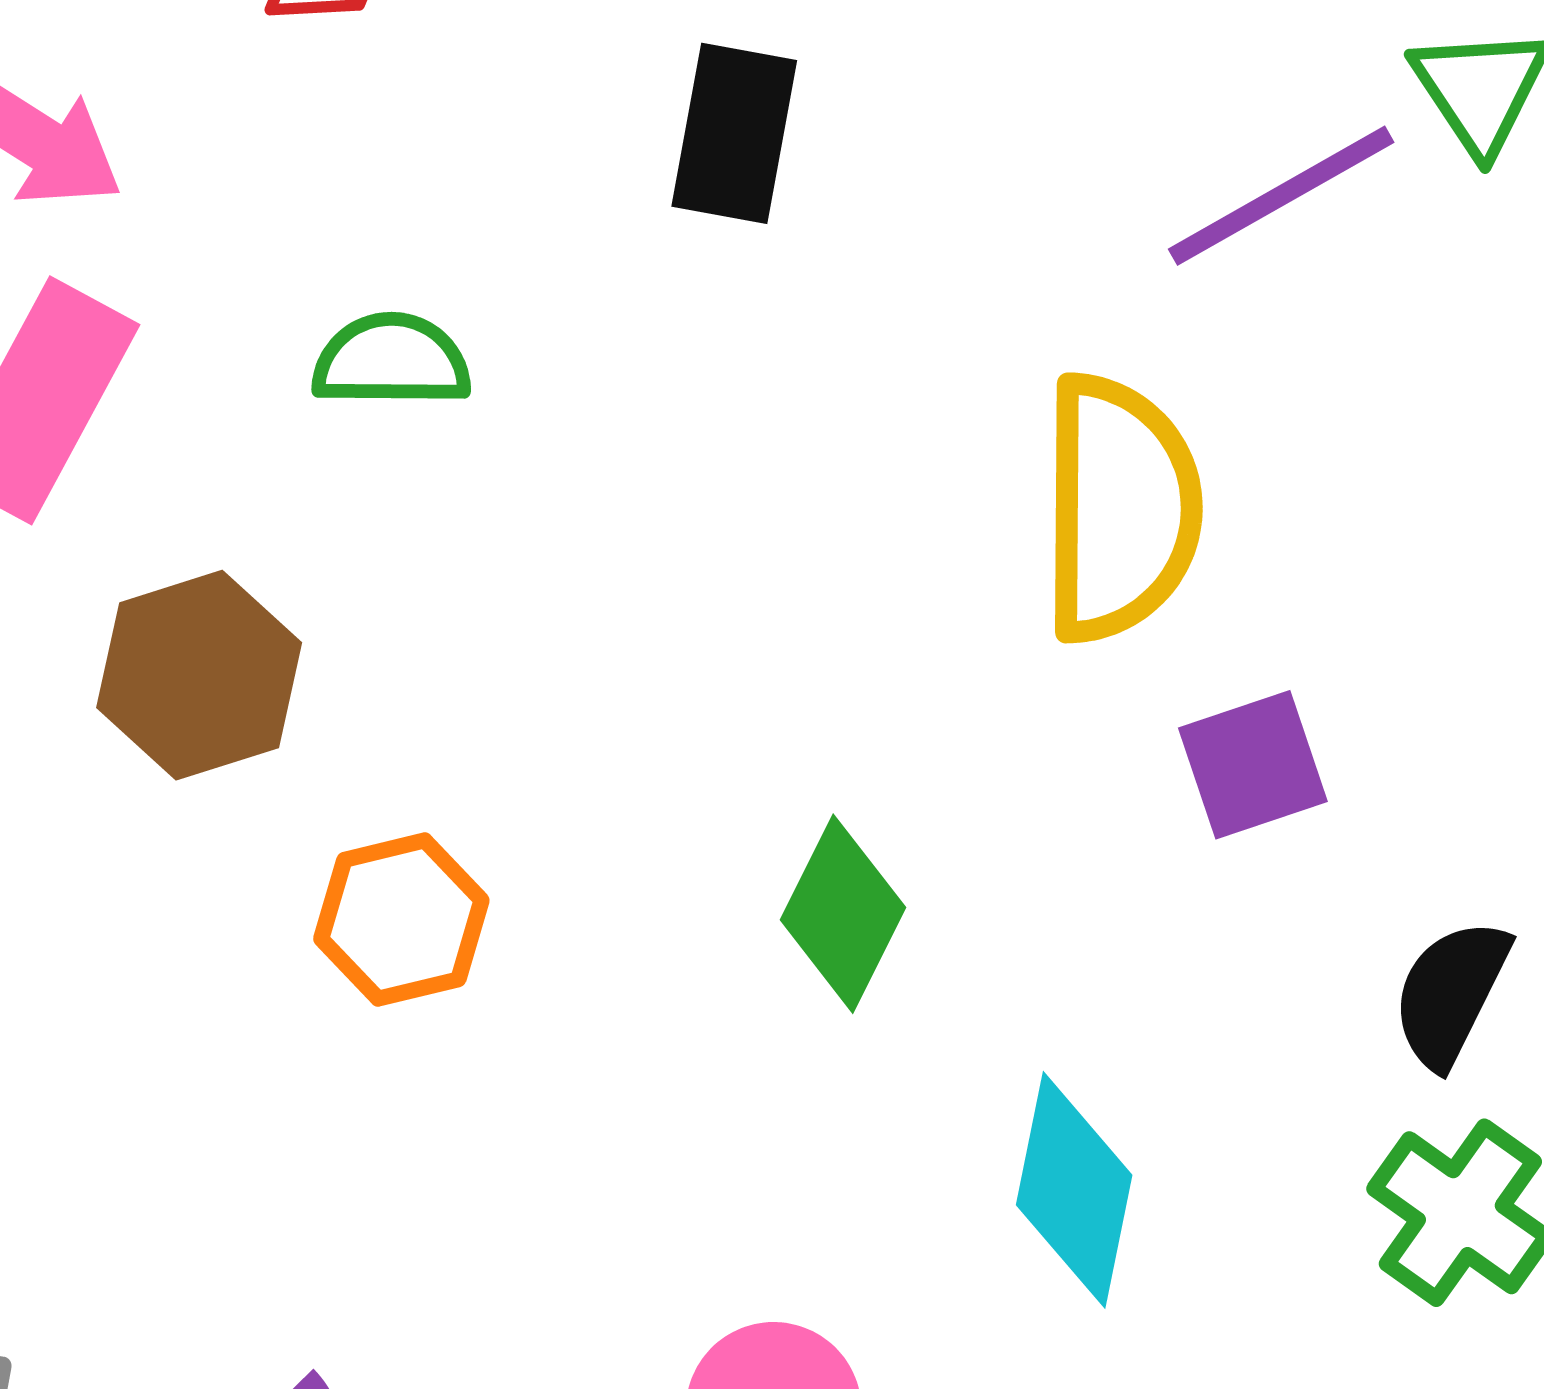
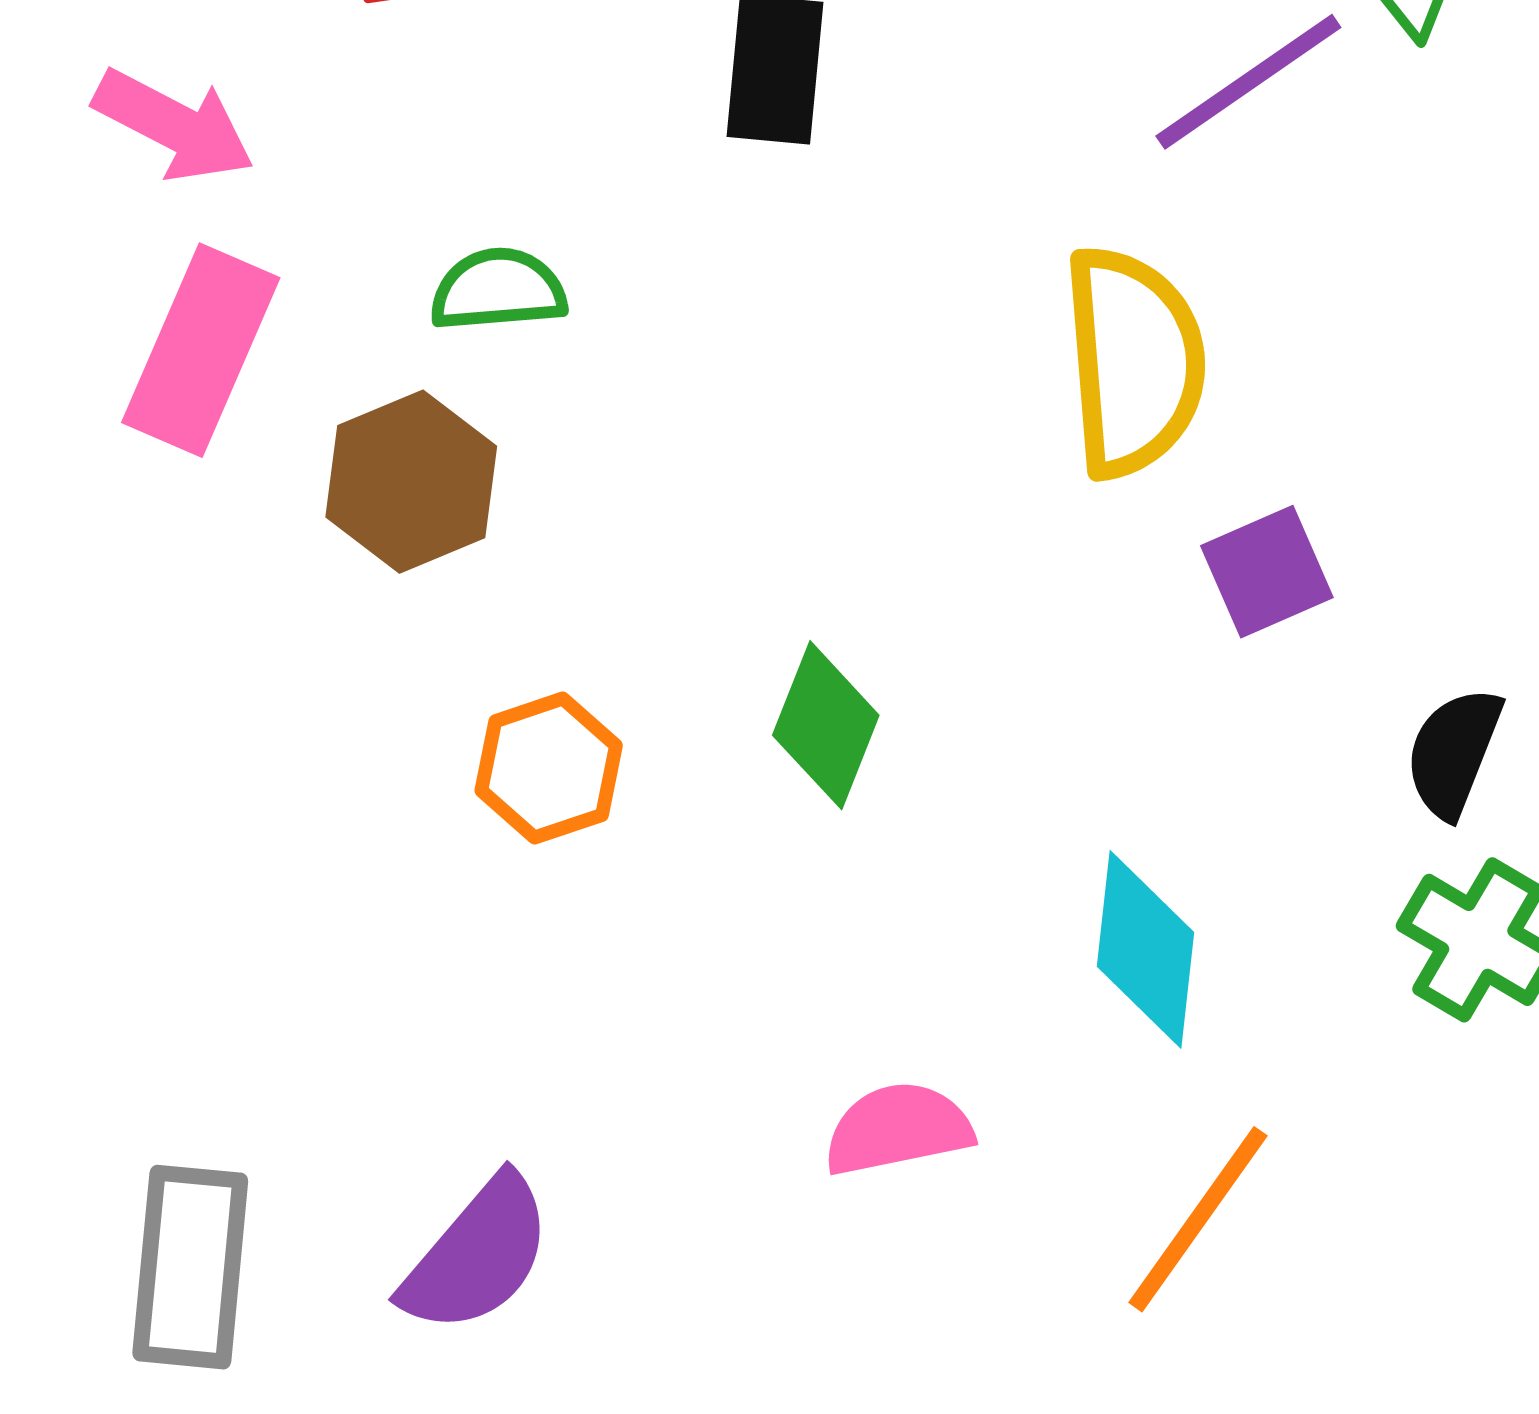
brown hexagon: (199, 675) -> (411, 482), moved
green diamond: (843, 914) -> (826, 725), moved

